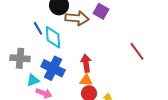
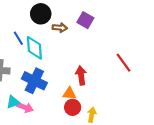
brown arrow: (77, 18) -> (60, 28), size x0.6
red arrow: (86, 63) -> (81, 75), moved
cyan triangle: (33, 80) -> (13, 102), moved

